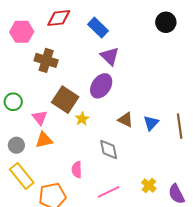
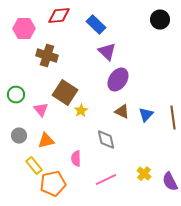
purple ellipse: (101, 86) -> (118, 80), moved
orange triangle: (44, 140) -> (46, 141), moved
yellow rectangle: (22, 176) -> (34, 166), moved, size x0.7

